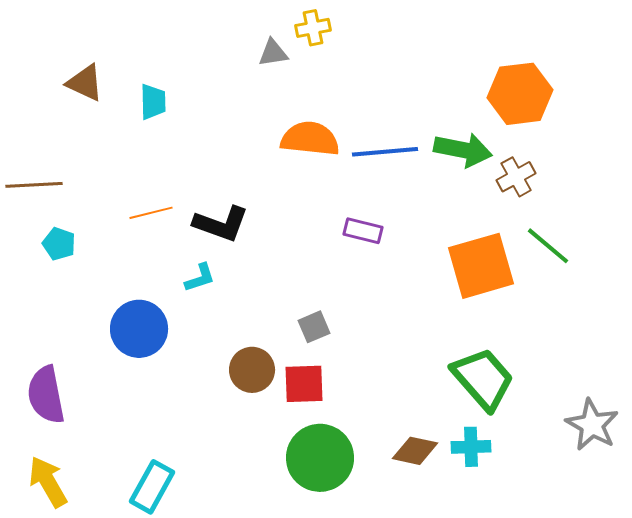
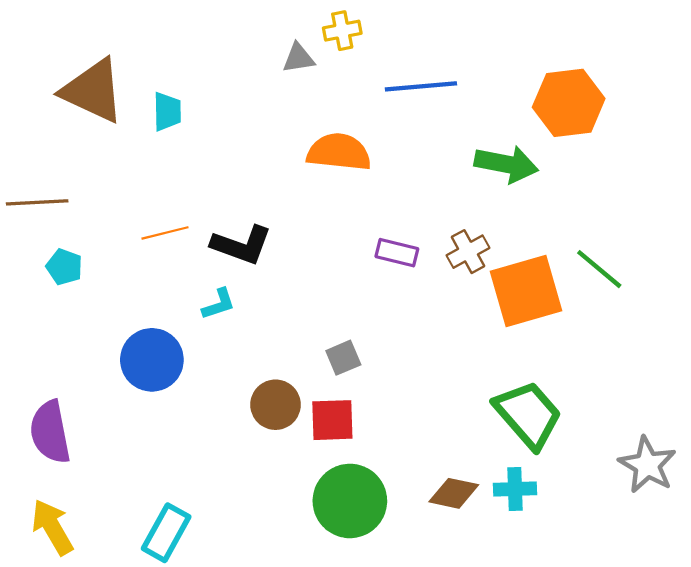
brown triangle: (85, 83) -> (93, 91), size x1.6
blue line: (385, 152) -> (421, 86), moved
brown cross: (516, 177) -> (468, 252), moved

